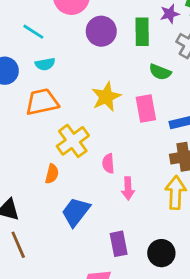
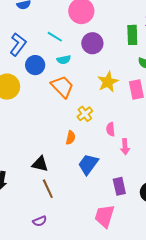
purple circle: (101, 31) -> (92, 43), moved
orange trapezoid: (42, 102) -> (62, 87), turned 60
yellow cross: (73, 141) -> (85, 114), size x0.7

